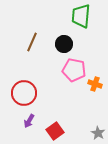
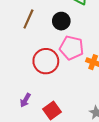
red circle: (24, 93) -> (46, 61), moved

